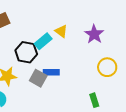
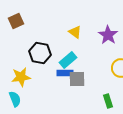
cyan rectangle: (43, 41) -> (68, 60), moved
gray square: (38, 78) -> (77, 79), moved, turned -30

